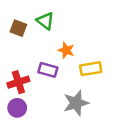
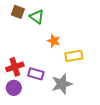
brown square: (18, 28) -> (18, 12), moved
purple rectangle: (48, 70) -> (36, 74), moved

